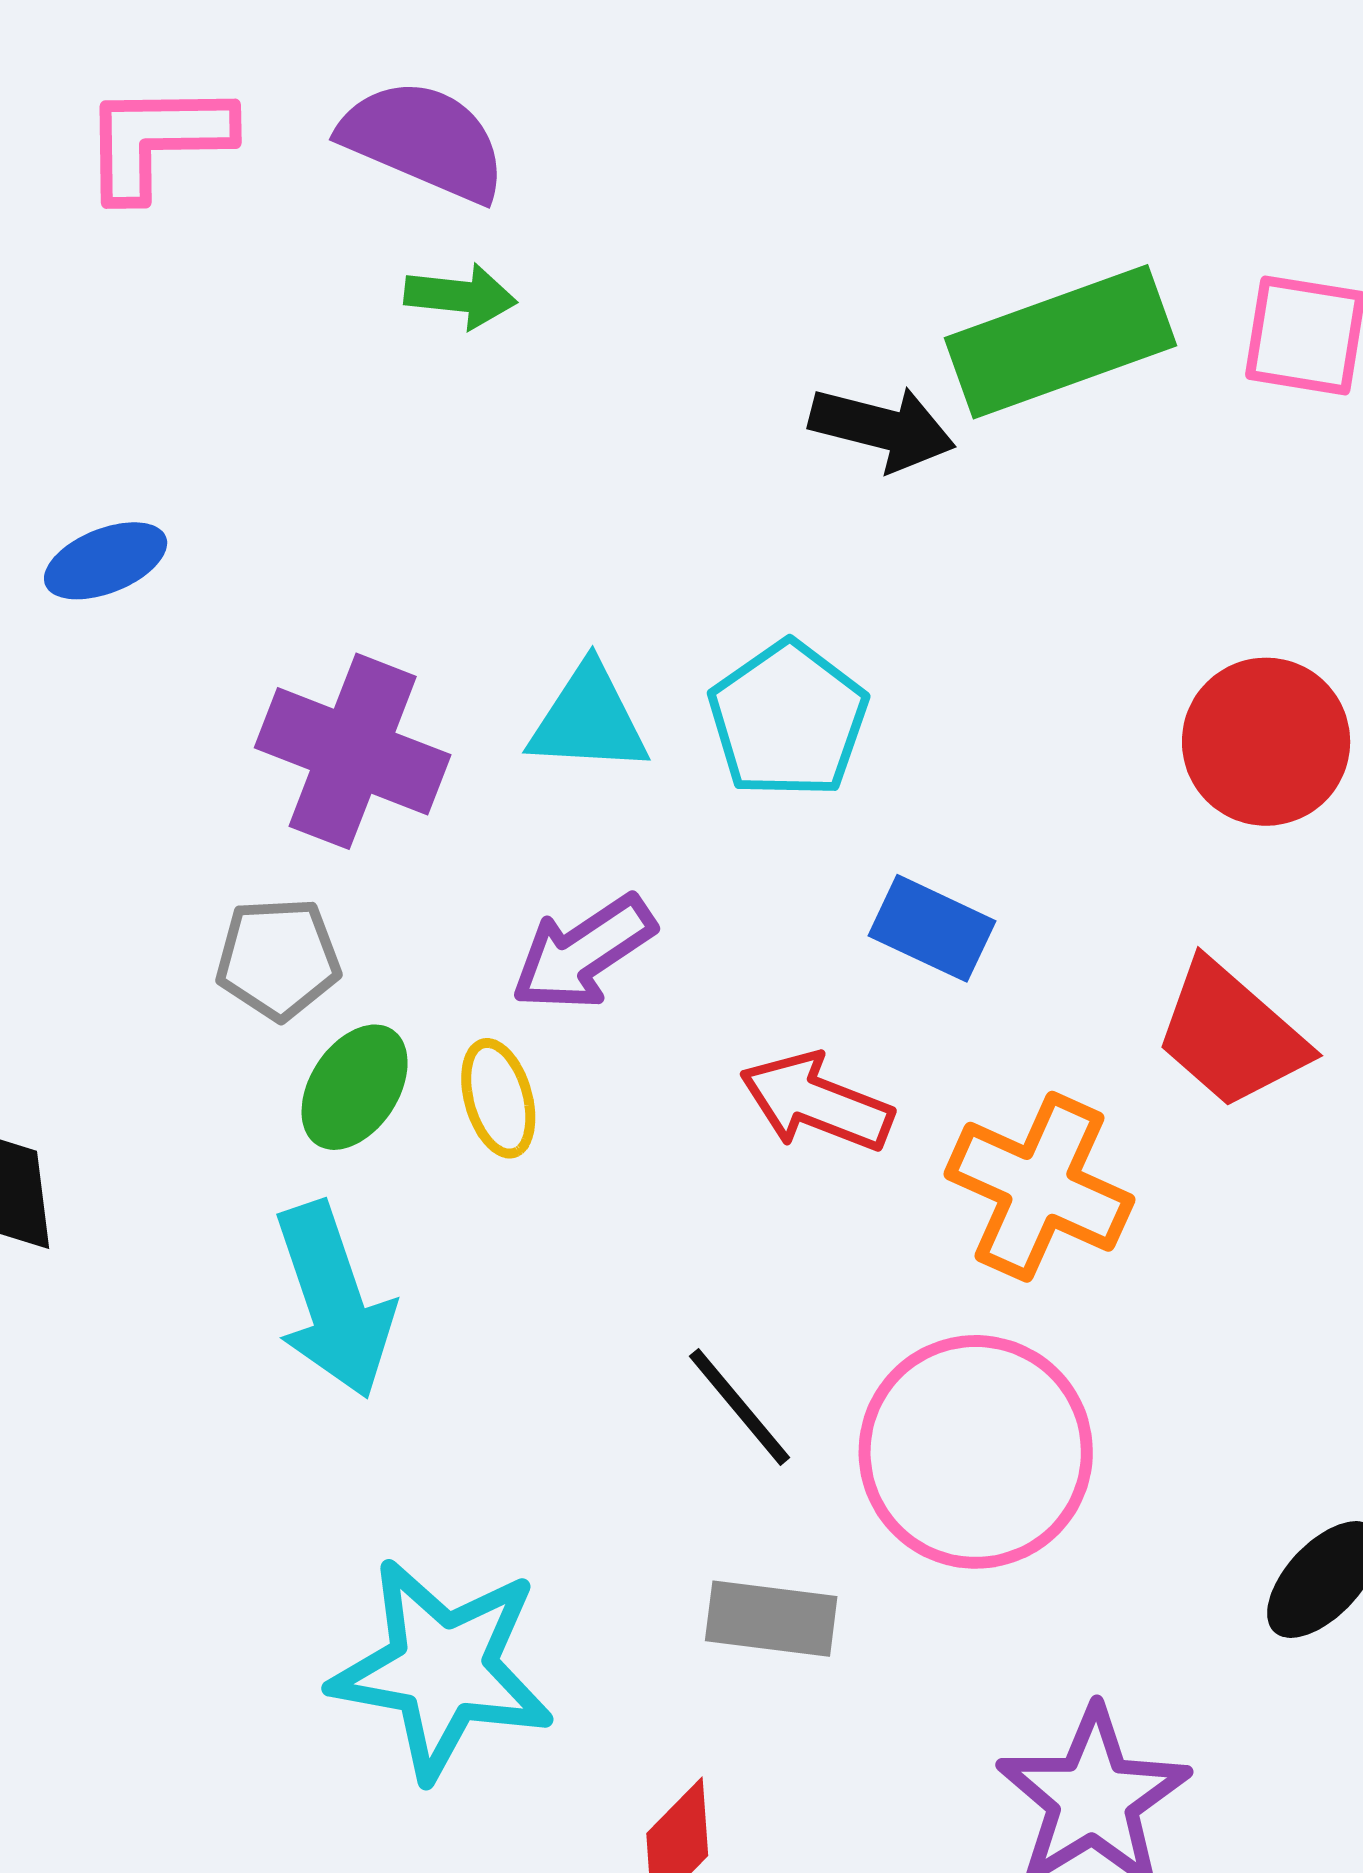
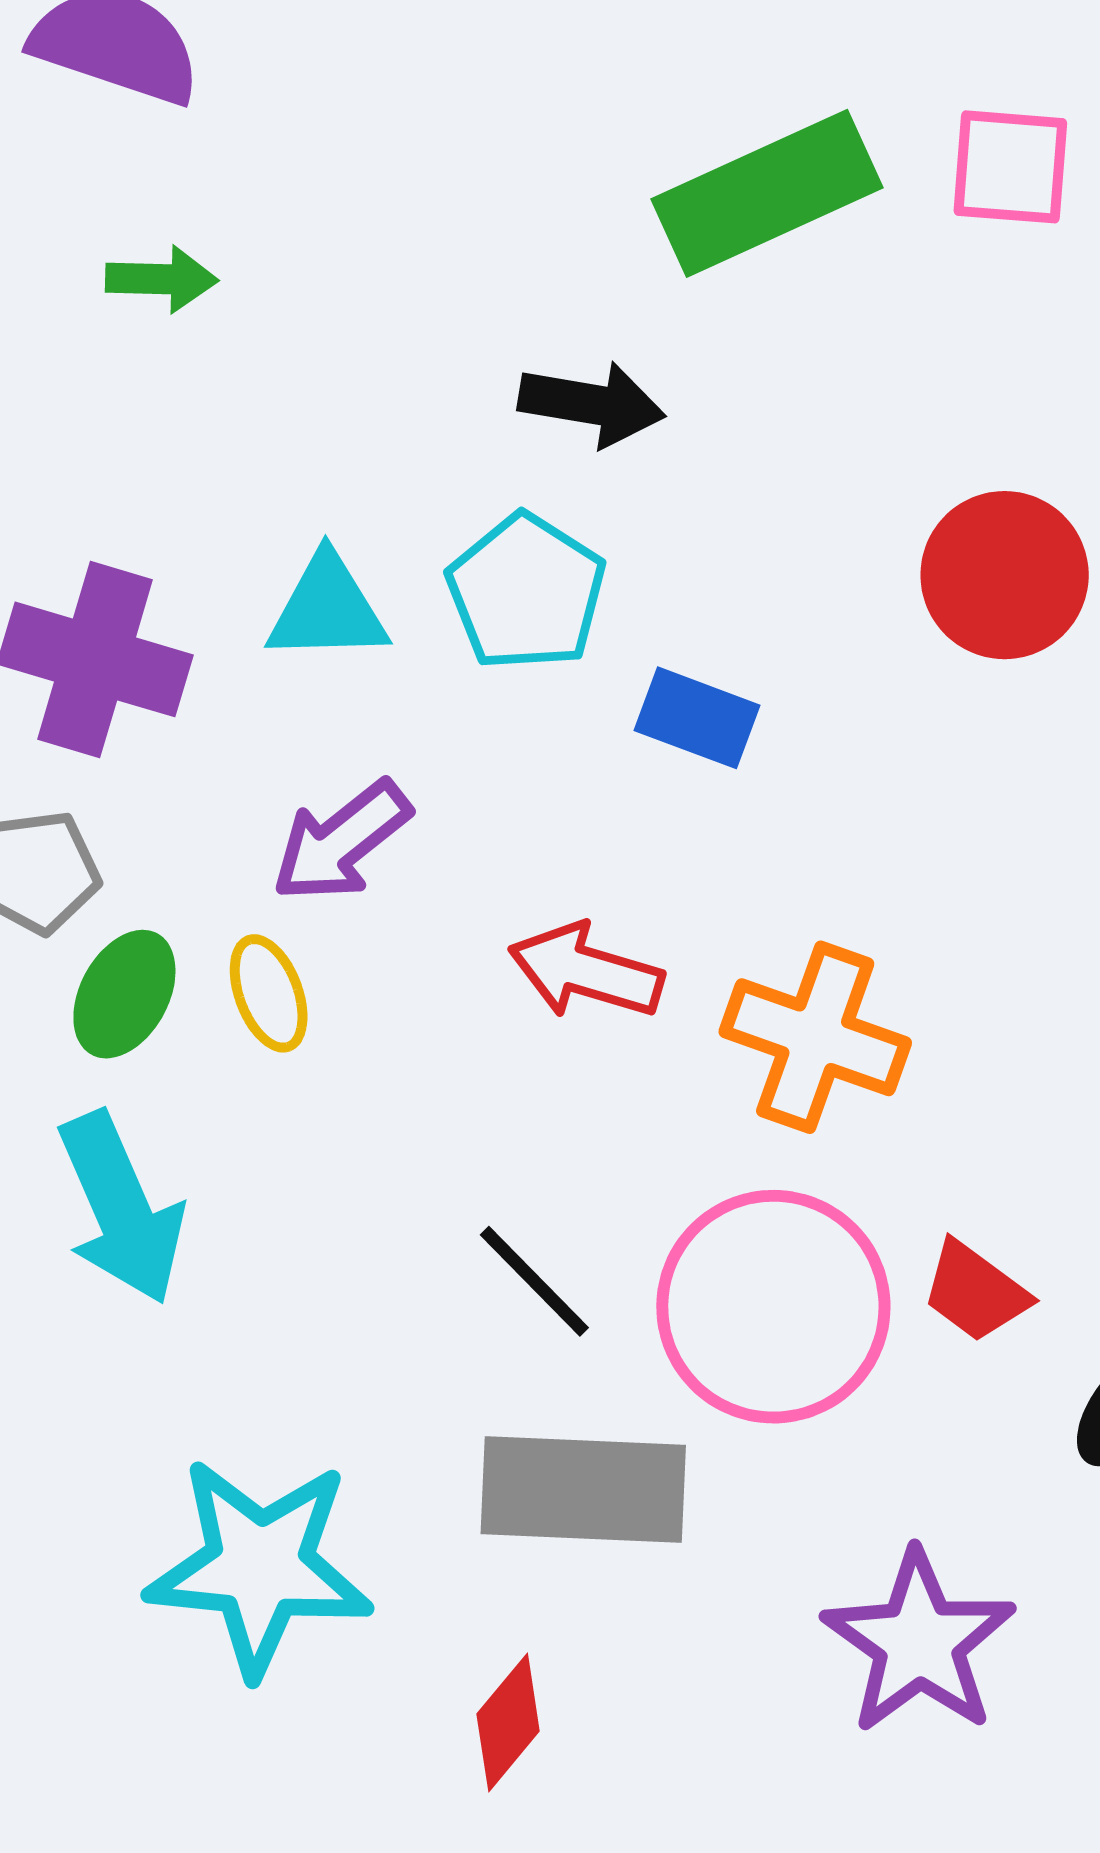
green arrow: (461, 296) -> (162, 279), moved
black arrow: (882, 428) -> (592, 404), moved
blue rectangle: (932, 928) -> (697, 718), moved
red trapezoid: (1231, 1035) -> (975, 1291), moved, size x0.7
gray rectangle: (771, 1619) -> (583, 1490), size x1.6

